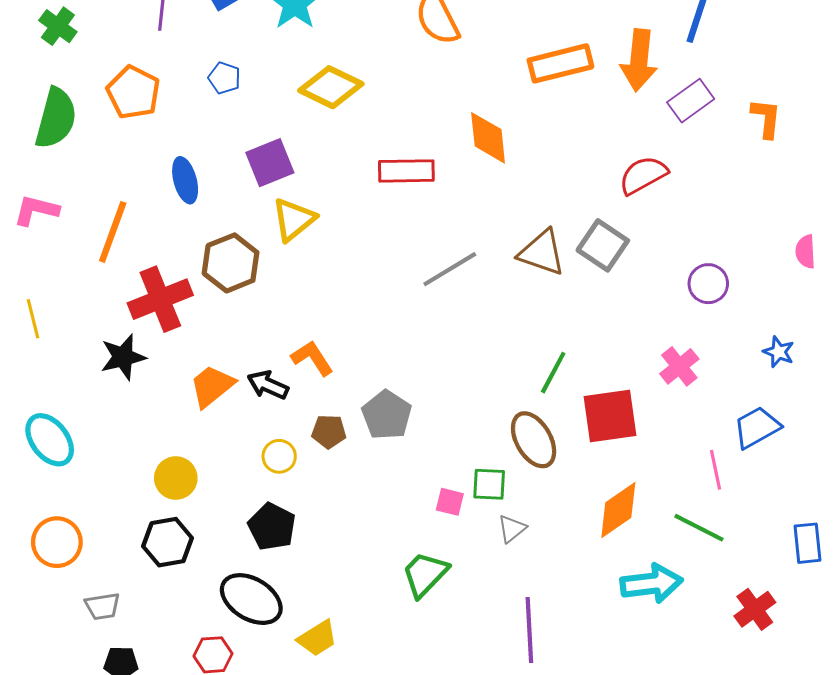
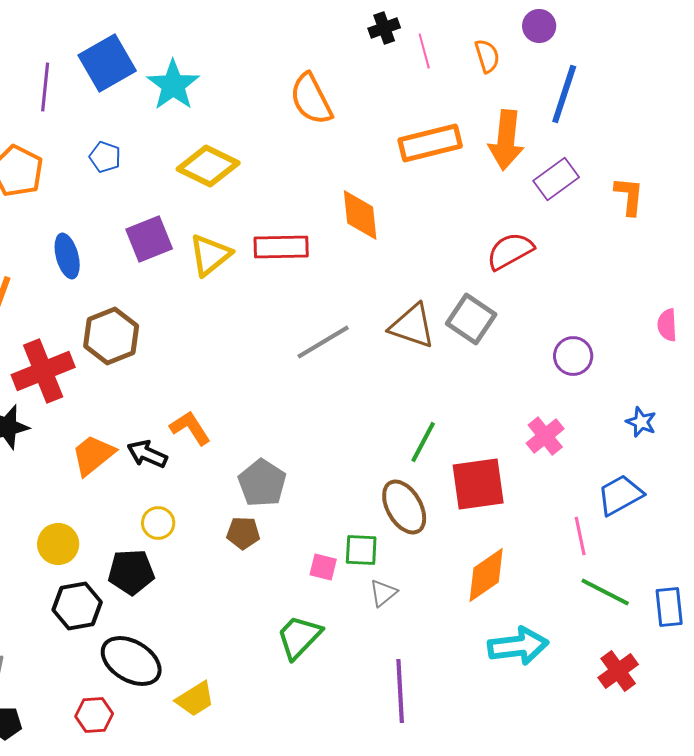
yellow triangle: (294, 220) -> (210, 255), moved
brown pentagon: (329, 432) -> (243, 533), moved
black pentagon: (272, 527) -> (131, 572), moved, turned -30
green line: (699, 528) -> (605, 592), moved
black hexagon: (168, 542) -> (77, 606), moved

